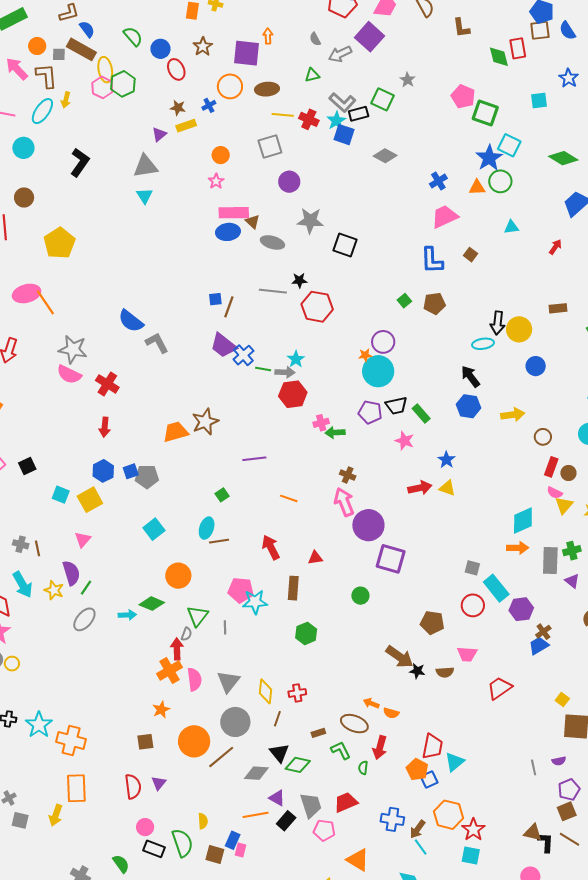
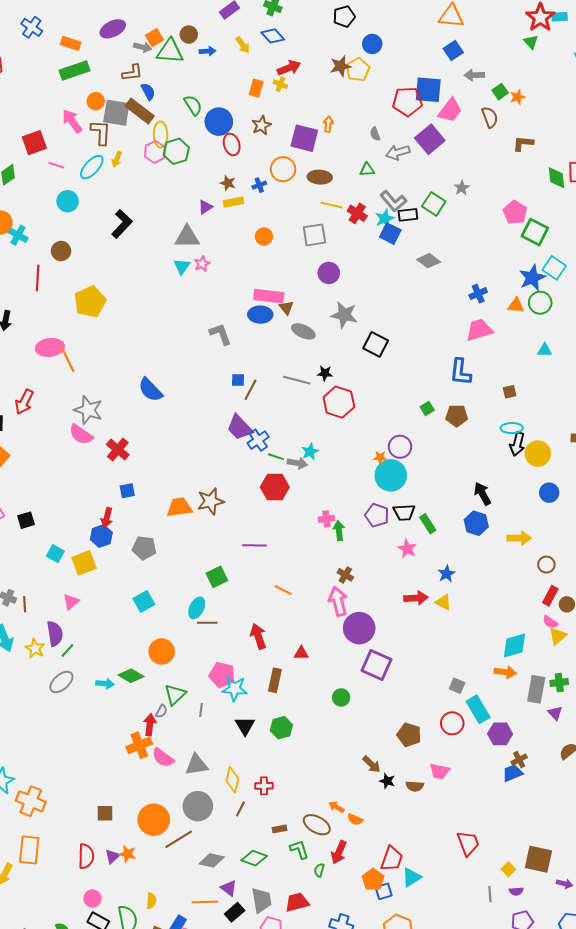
brown L-shape: (461, 28) -> (523, 143), turned 95
blue circle: (160, 49) -> (219, 122), size x1.4
gray square: (59, 54) -> (116, 113), size x2.0
pink star: (216, 181) -> (202, 264), moved
brown square: (470, 255) -> (510, 392), moved, turned 32
gray L-shape: (157, 343) -> (220, 334), moved
cyan ellipse: (483, 344) -> (512, 428), moved
red hexagon: (293, 394) -> (275, 487), moved
red arrow: (105, 427) -> (107, 518), moved
green arrow: (335, 433) -> (339, 531), turned 78
blue square: (131, 471) -> (127, 491), moved
green square: (222, 495) -> (217, 577), size x1.5
brown arrow: (400, 657) -> (372, 764), size x0.7
pink semicircle: (194, 679) -> (163, 758), turned 125
gray triangle: (228, 682) -> (197, 765), turned 35
red trapezoid: (499, 688) -> (468, 843), moved, turned 96
yellow square: (562, 699) -> (508, 869), moved
orange star: (161, 710) -> (128, 854), moved, turned 30
black triangle: (279, 753) -> (245, 726), moved

